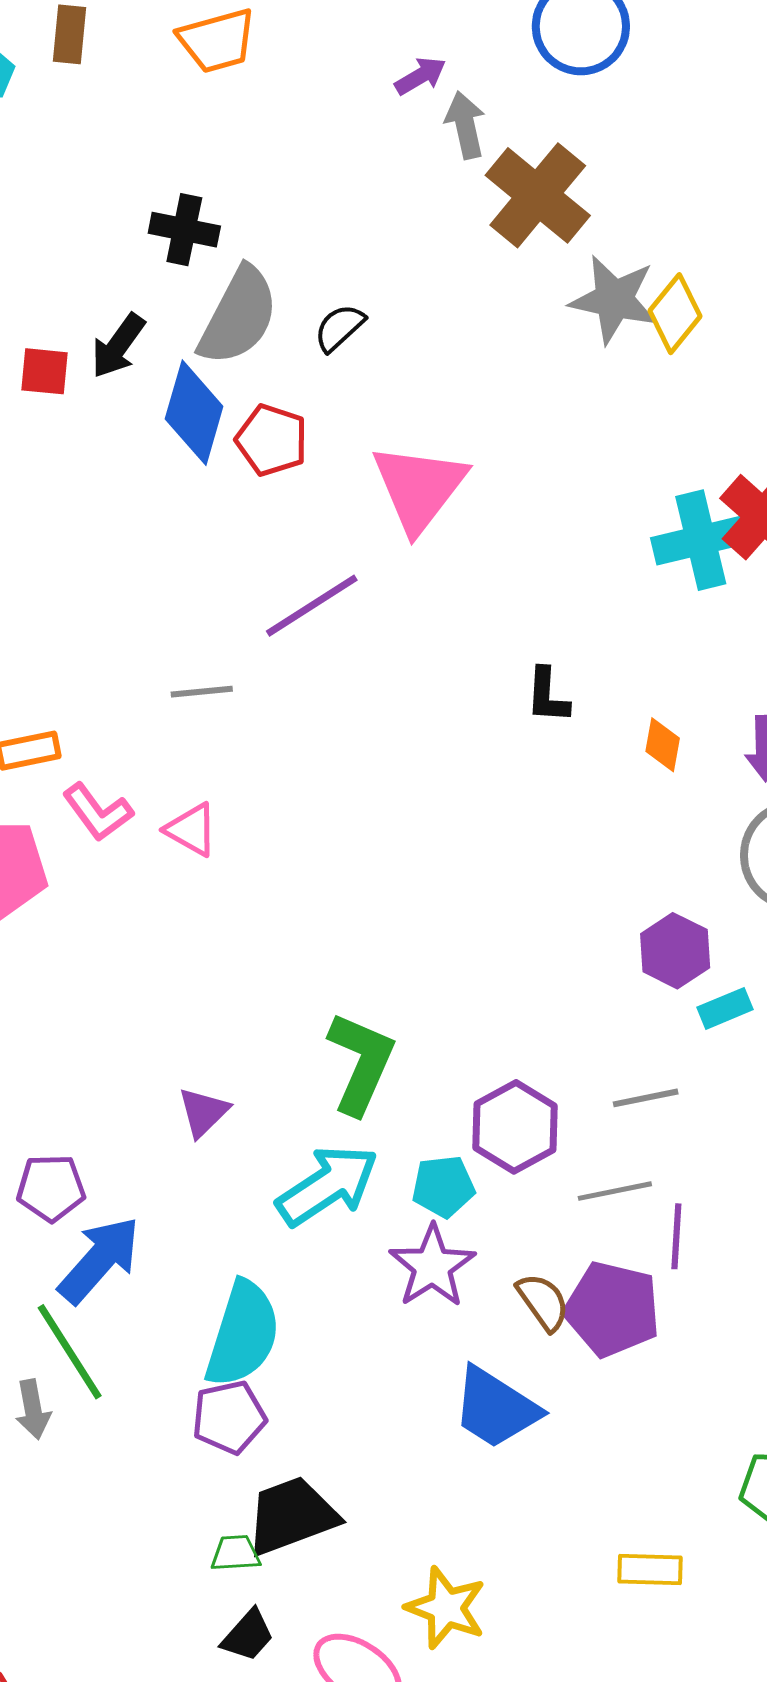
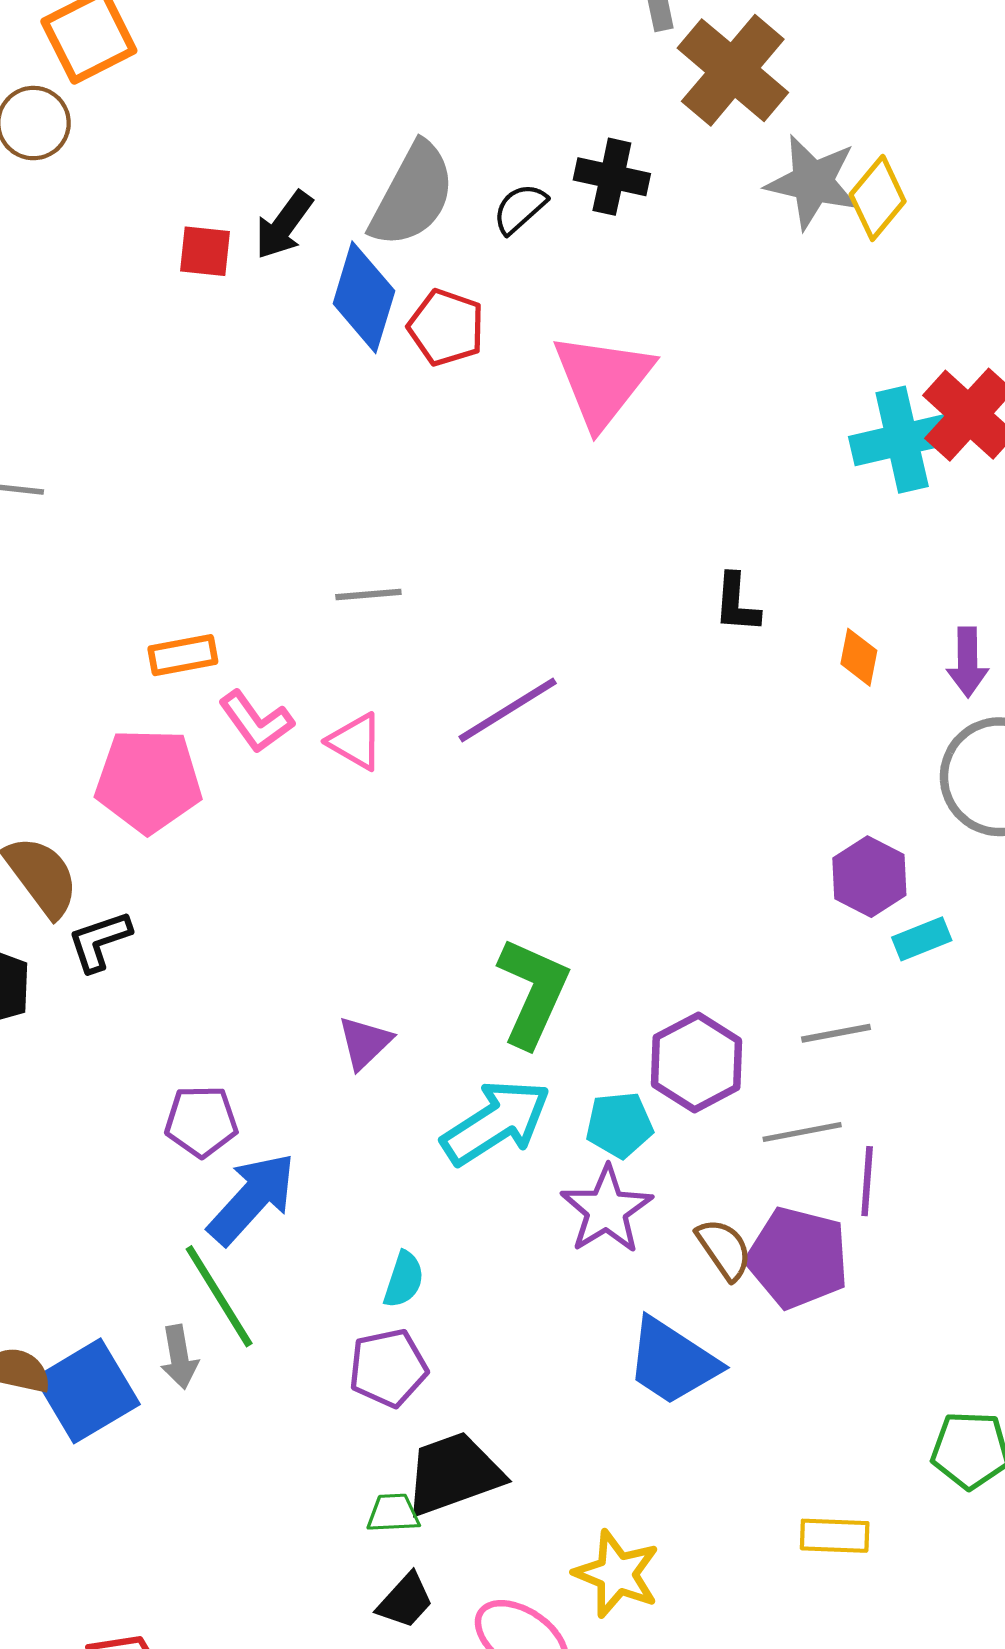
black cross: (184, 230) -> (612, 177), moved
purple line: (312, 606) -> (508, 710), moved
cyan semicircle: (243, 1334) -> (404, 1280), size x0.5

